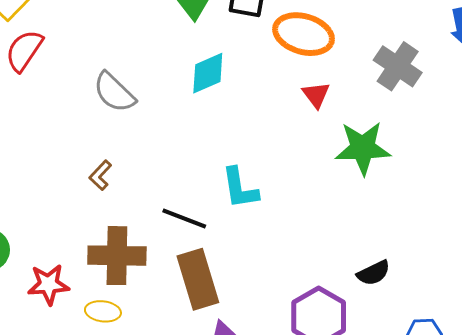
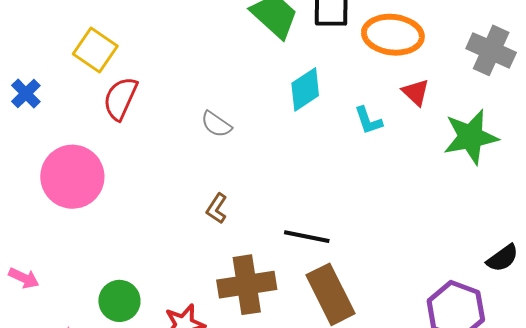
gray semicircle: (114, 92) -> (216, 124), size x0.7
cyan L-shape: (240, 188) -> (368, 120), moved, size x0.7

